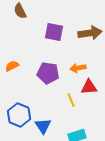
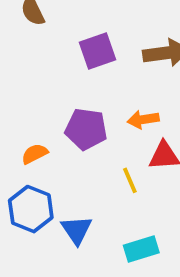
purple square: (54, 32) -> (97, 51), turned -30
orange semicircle: (12, 66) -> (35, 154), moved

